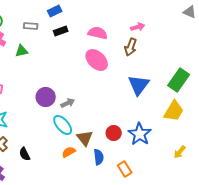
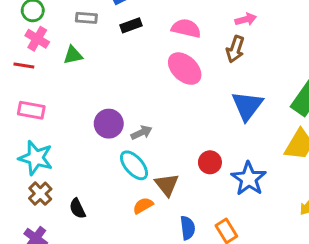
red circle: (114, 133) -> (210, 162), moved
blue semicircle: (99, 157) -> (188, 228), moved

